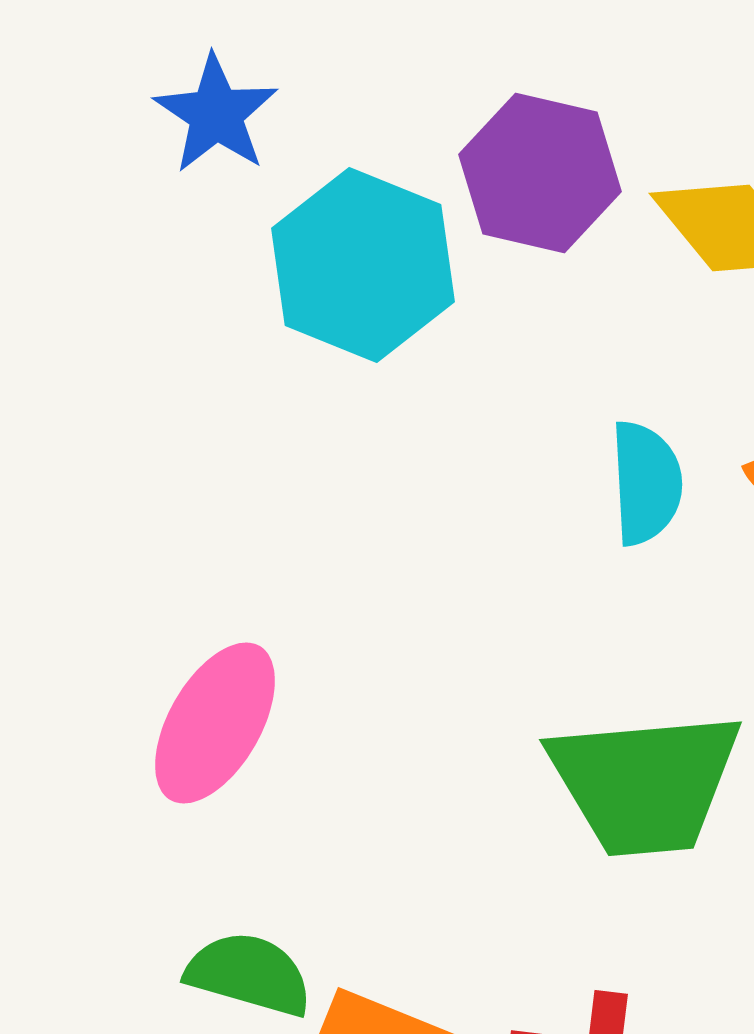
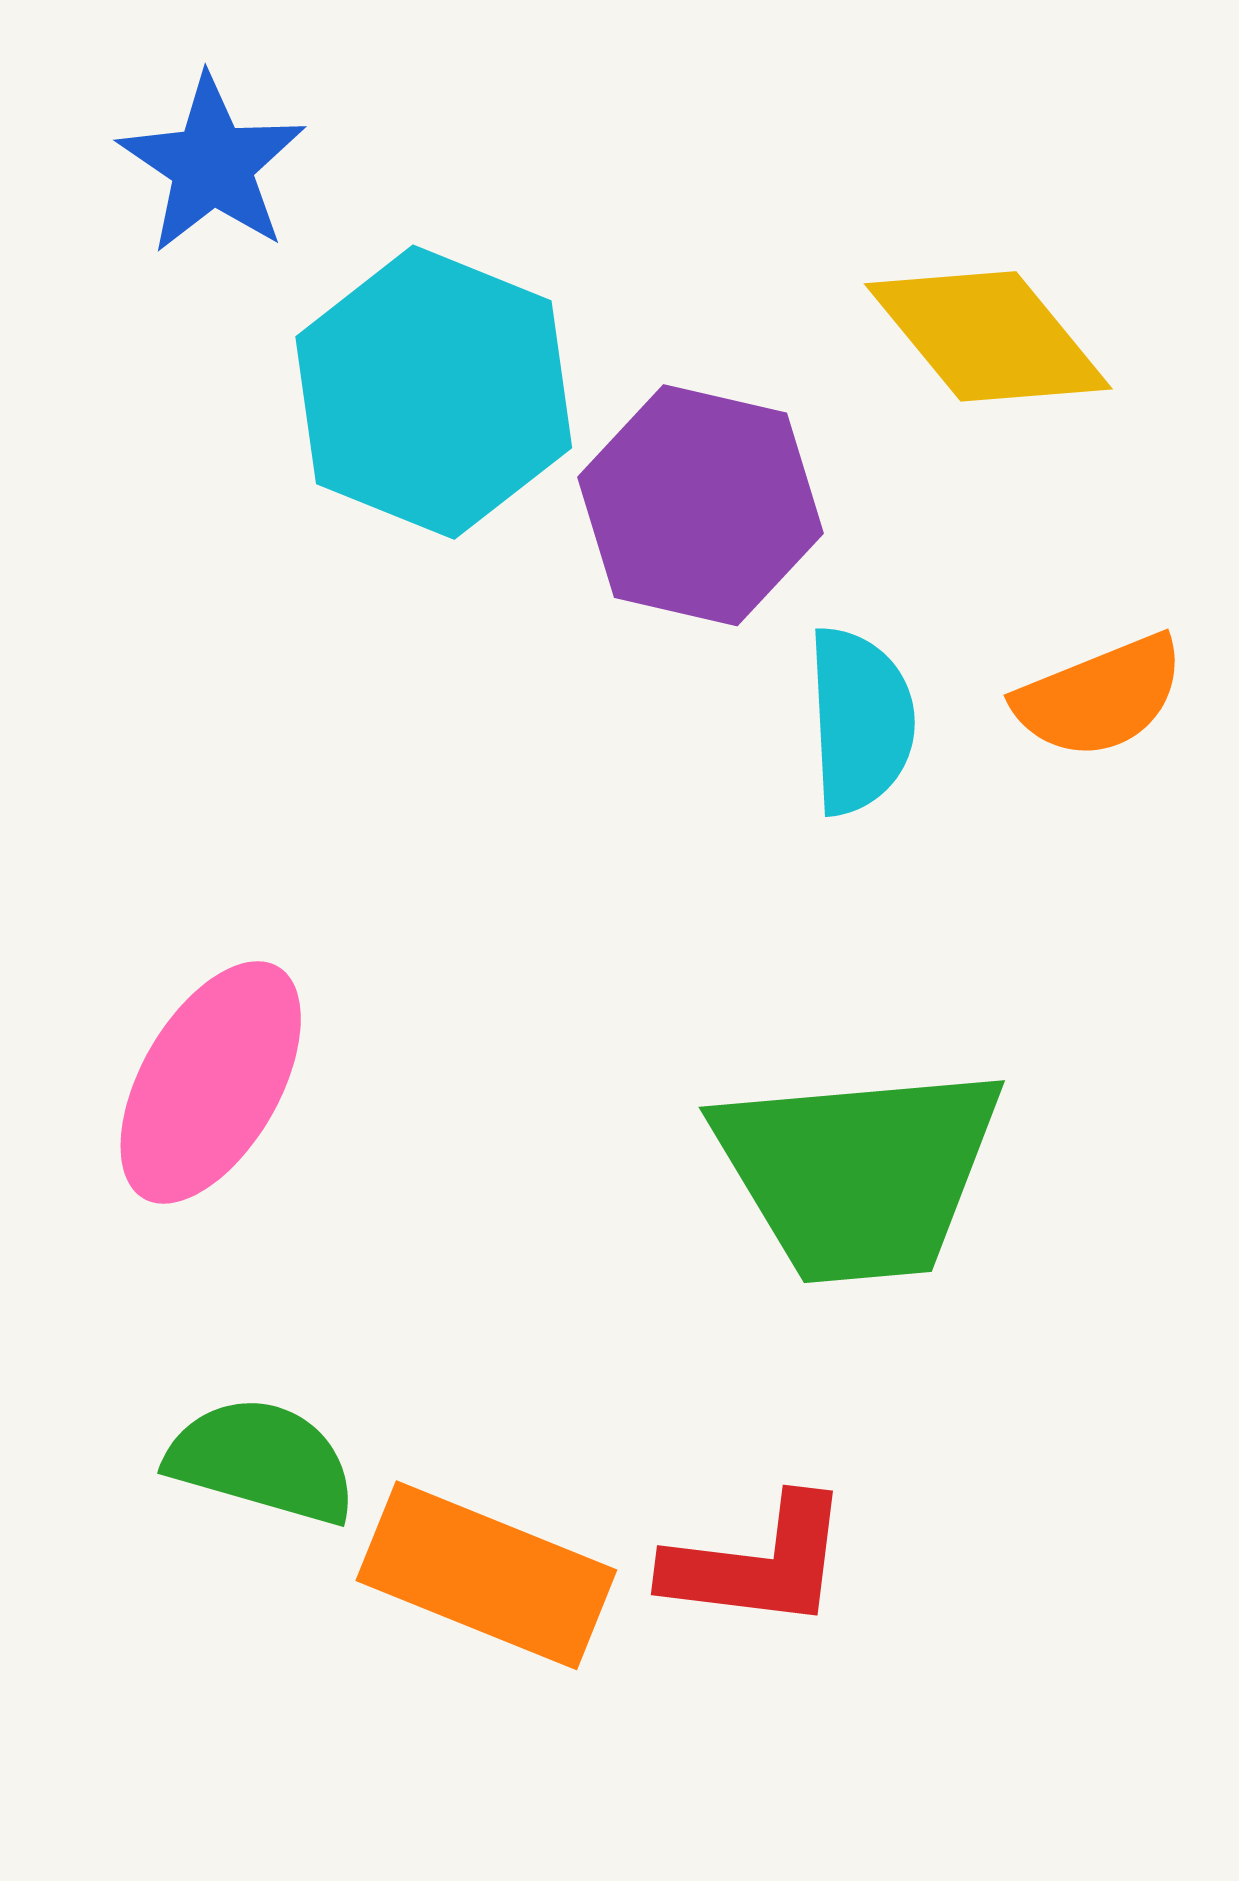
purple hexagon: (540, 173) -> (700, 505), moved

